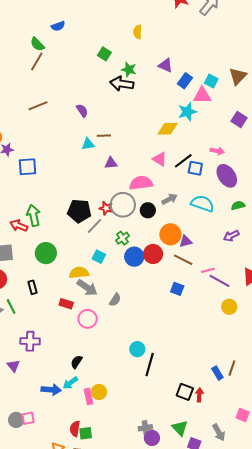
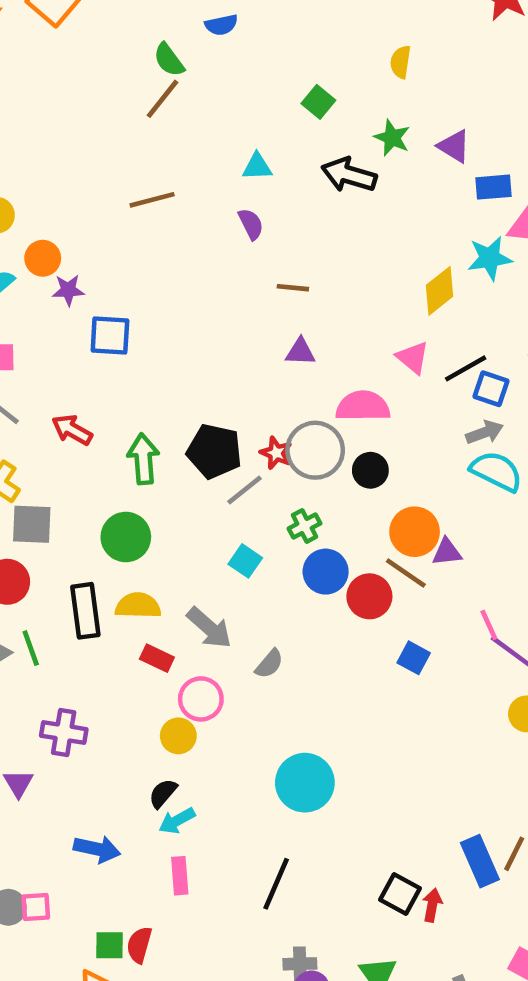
green star: (129, 70) -> (392, 138), moved
blue rectangle: (185, 81) -> (493, 187), turned 42
yellow diamond: (168, 129) -> (440, 291), turned -45
cyan triangle: (88, 144) -> (257, 167), moved
gray arrow: (169, 199) -> (485, 432), moved
green arrow: (33, 215) -> (143, 459), moved
red arrow: (19, 226) -> (72, 430), moved
red circle: (153, 254) -> (369, 596), moved
brown line: (183, 260) -> (406, 573), moved
pink line: (208, 270) -> (489, 625), turned 72
yellow semicircle: (79, 273) -> (138, 606), moved
black rectangle: (33, 287) -> (85, 611), size x1.6
cyan circle: (137, 349) -> (305, 783), size x1.6
black line: (150, 365) -> (276, 884), moved
blue rectangle: (217, 373) -> (480, 861), size x1.5
cyan arrow: (70, 383) -> (177, 821), moved
yellow circle: (99, 392) -> (178, 736), moved
green square: (86, 433) -> (109, 945), moved

